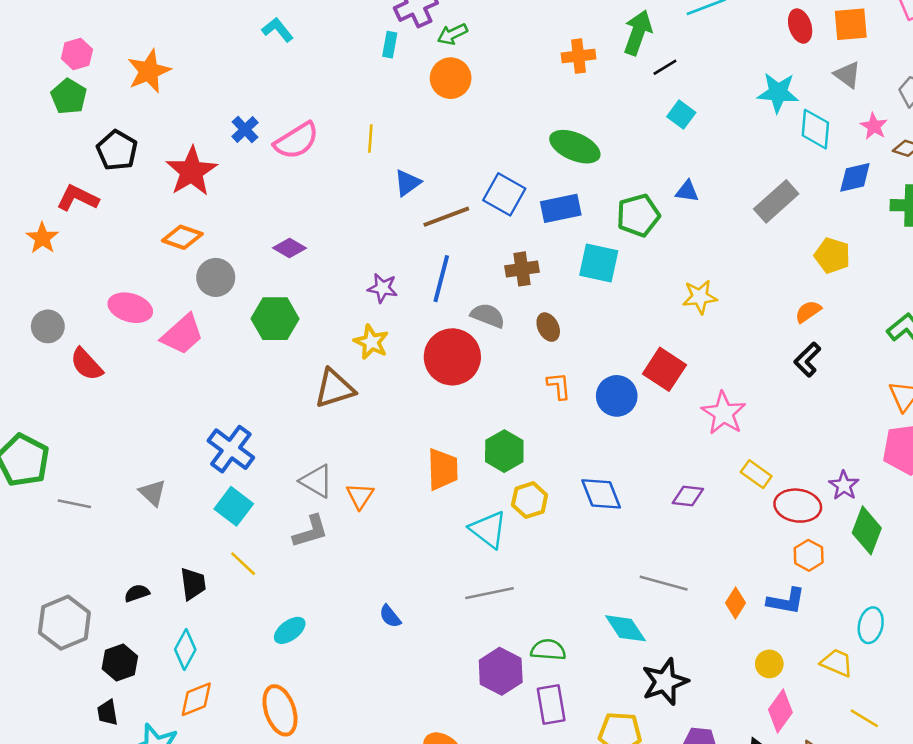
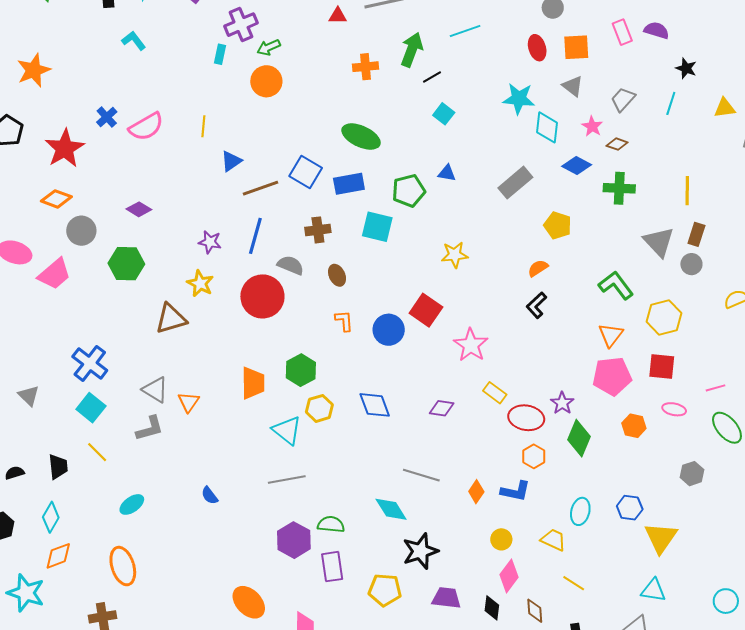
blue diamond: (855, 177) -> (577, 165), turned 40

